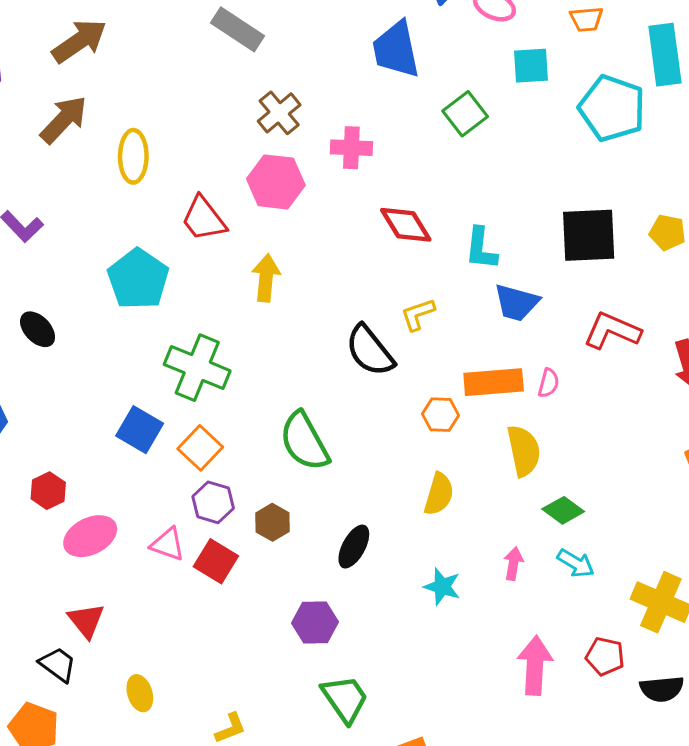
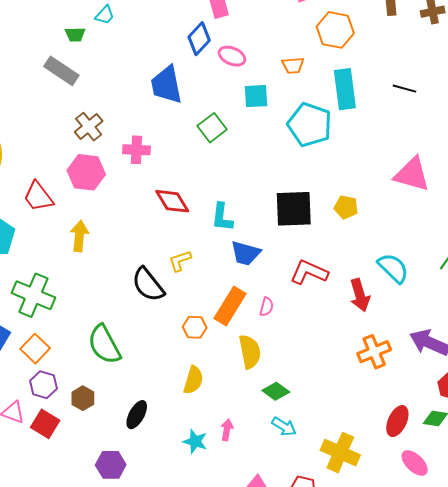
orange rectangle: (494, 382) -> (230, 306), turned -54
pink arrow: (513, 564) -> (227, 430), moved

